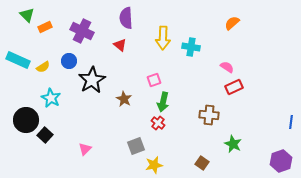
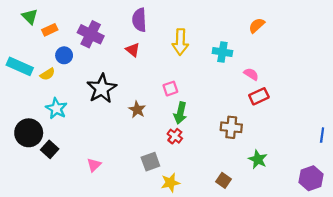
cyan cross: (191, 47) -> (222, 52), moved
blue circle: (69, 61) -> (64, 55), moved

